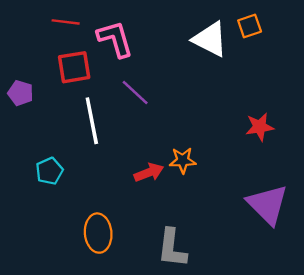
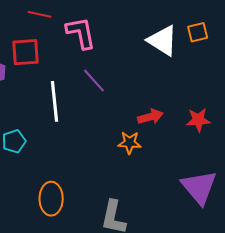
red square: (74, 67) -> (26, 52), moved
red arrow: (149, 173) -> (150, 117), moved

